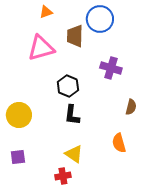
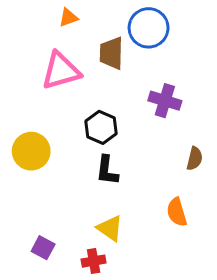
yellow circle: (19, 115) -> (31, 151), moved
purple square: (18, 157) -> (43, 248), moved, turned 35

